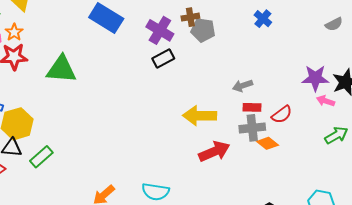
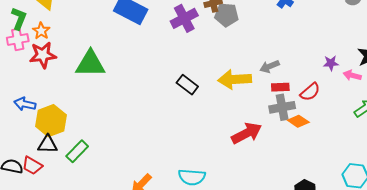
purple cross: (160, 30) -> (184, 18), turned 36
black rectangle: (163, 59) -> (187, 85), moved, turned 70
purple star: (315, 78) -> (331, 63), moved, size x0.6
yellow arrow: (200, 116) -> (235, 79), moved

